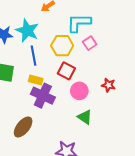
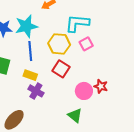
cyan star: (27, 31) -> (26, 26), turned 30
pink circle: (79, 91) -> (84, 91), moved
purple cross: (43, 96) -> (36, 91), size x0.7

